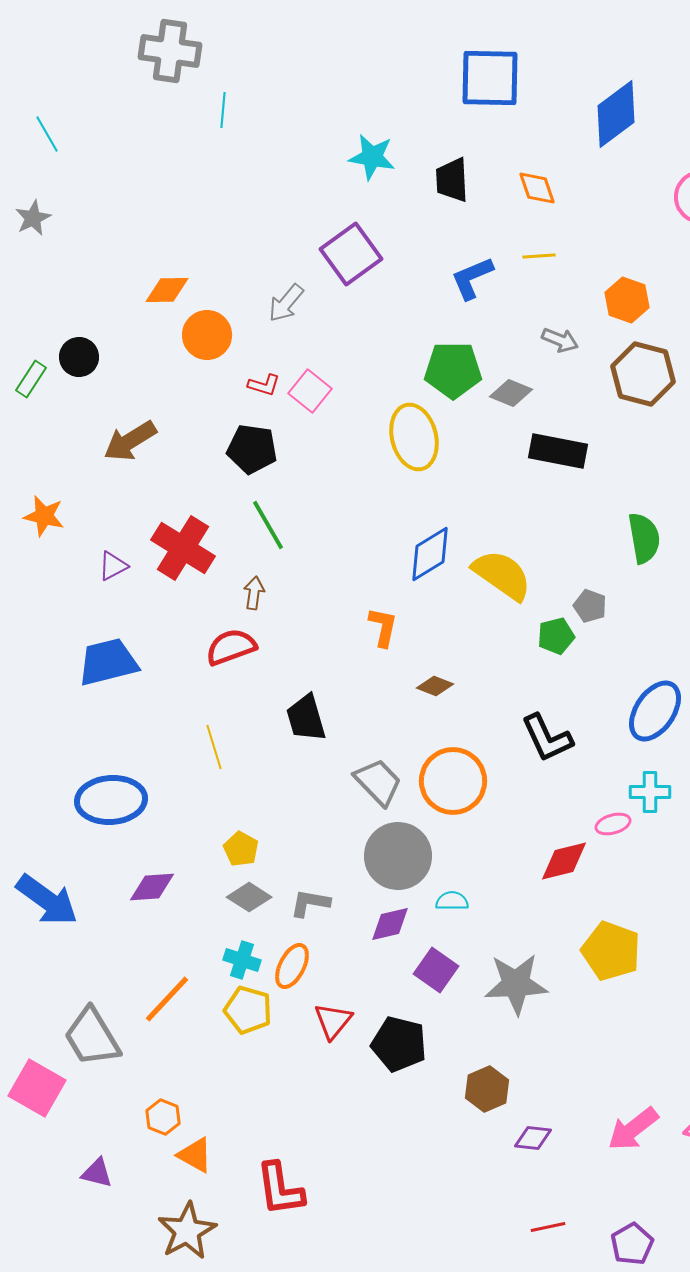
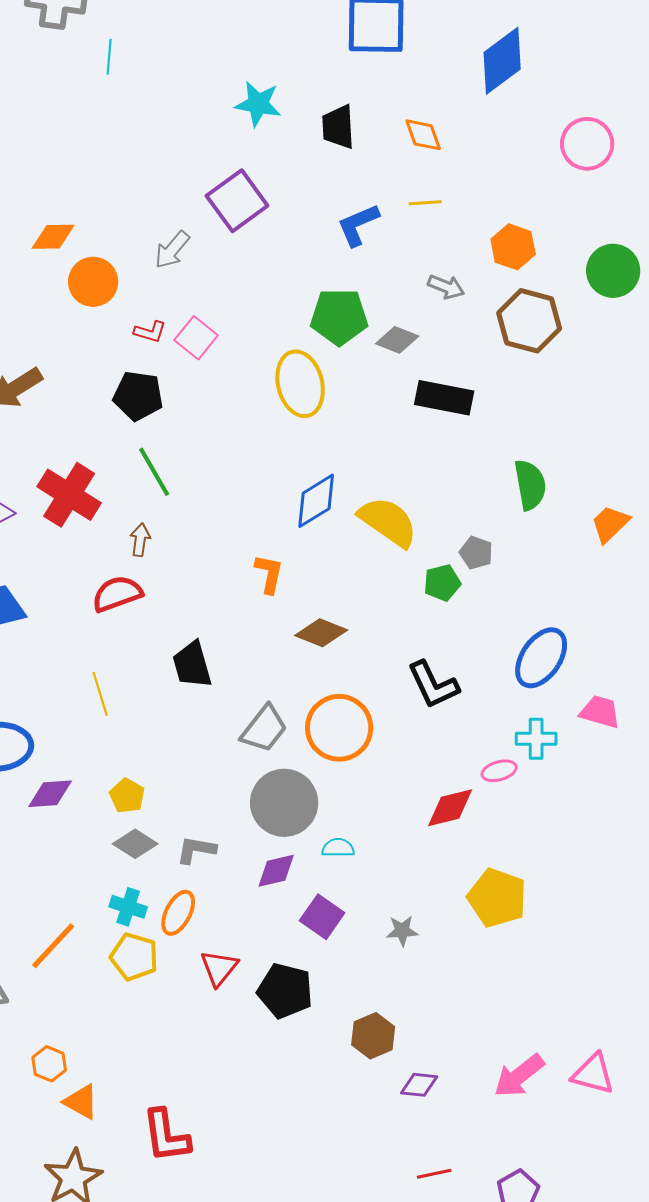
brown diamond: (435, 686) -> (321, 633), size x1.4
gray trapezoid: (378, 782) -> (264, 729), turned 82
purple diamond: (152, 887) -> (50, 794), moved
gray star: (516, 984) -> (402, 931), size x0.5

